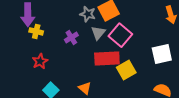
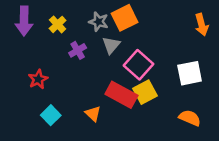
yellow cross: (36, 31) -> (58, 24), moved, turned 32
pink square: (120, 35) -> (139, 65), moved
red rectangle: (107, 59) -> (121, 95), moved, turned 30

